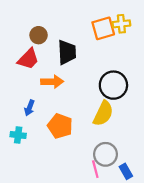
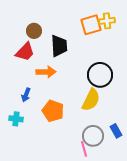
blue rectangle: (126, 171) -> (116, 131), moved

